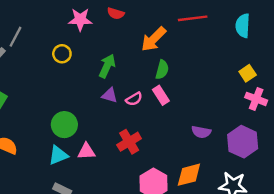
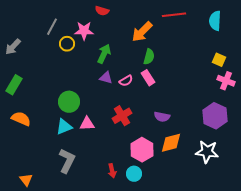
red semicircle: (116, 13) -> (102, 11), moved
pink star: (80, 20) -> (84, 31), moved
gray line: (16, 37) -> (52, 27), moved
yellow square: (248, 73) -> (219, 60), turned -32
purple semicircle: (201, 132) -> (162, 117), moved

